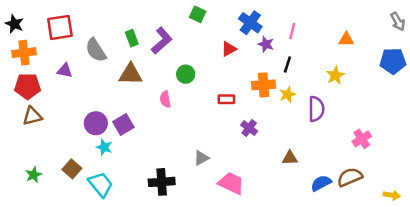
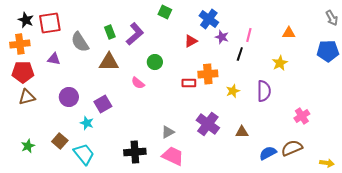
black star: (14, 24) -> (26, 20), moved
pink line: (292, 31) -> (249, 35), moved
orange cross: (264, 85) -> (208, 74), moved
yellow star: (287, 95) -> (233, 91), moved
pink semicircle: (165, 99) -> (138, 83), turned -40
purple circle: (96, 123) -> (69, 97), moved
purple cross: (249, 128) -> (208, 124), moved, size x1.6
pink trapezoid: (231, 183) -> (173, 156), moved

